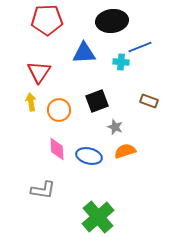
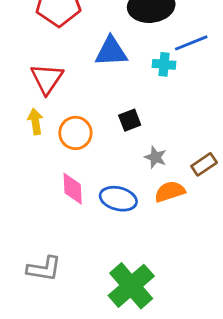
black square: (97, 101) -> (130, 120), size x0.7
brown rectangle: (149, 101) -> (204, 164), moved, turned -54
gray L-shape: (43, 190) -> (44, 269), moved

